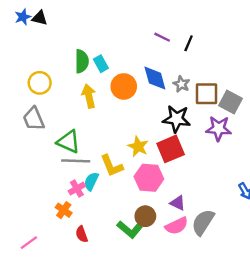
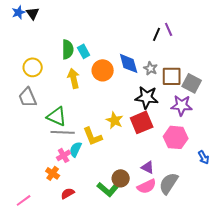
black triangle: (40, 18) -> (33, 13), turned 40
purple line: (162, 37) -> (169, 29), moved, turned 40
pink hexagon: (149, 178) -> (176, 137), moved
red semicircle: (82, 234) -> (68, 193), turned 80

